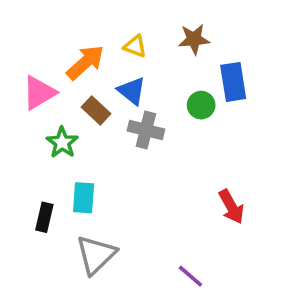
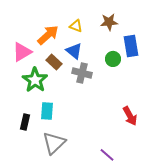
green star: (62, 143) -> (35, 80), size x1.4

